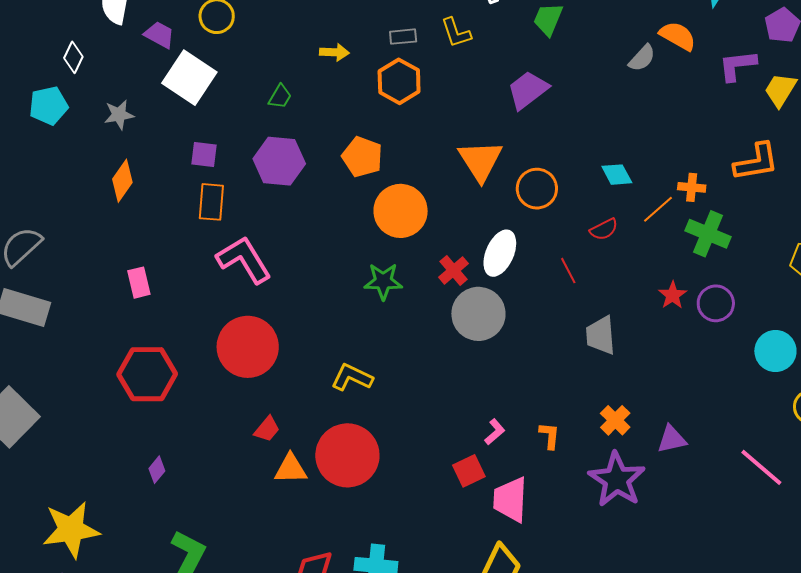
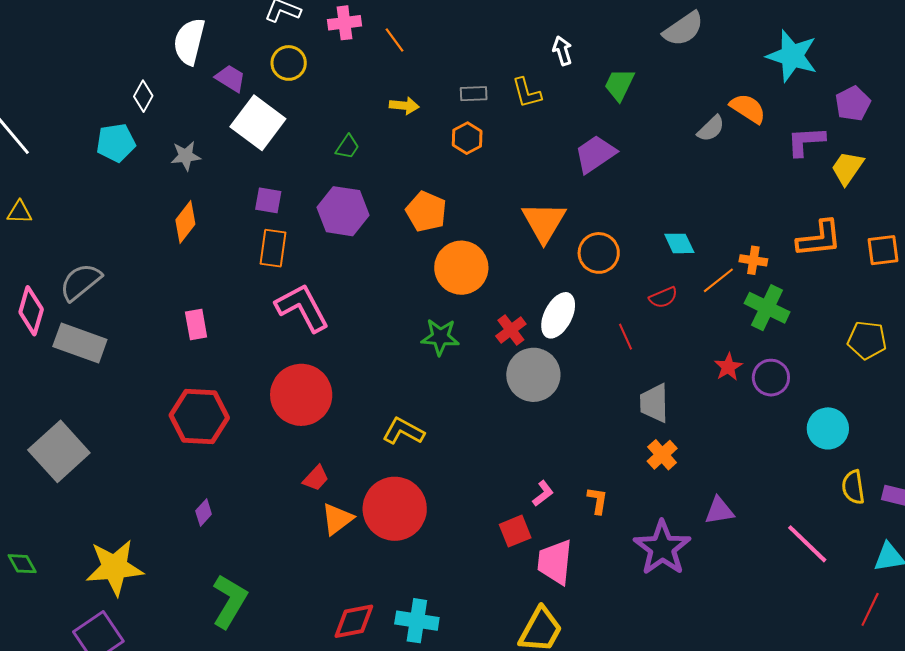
orange hexagon: (399, 81) -> (467, 138), size x0.7
orange cross: (615, 420) -> (662, 455), moved
orange triangle: (291, 469) -> (337, 519), turned -39

